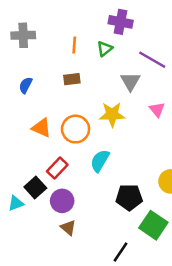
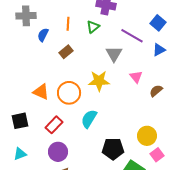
brown rectangle: (72, 79) -> (66, 52), turned -32
blue semicircle: (26, 85) -> (43, 35), moved
black square: (35, 187) -> (20, 121), moved, turned 30

